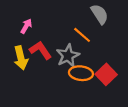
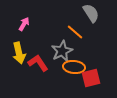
red L-shape: (40, 50) -> (38, 63), moved
red square: (106, 74) -> (91, 78), moved, turned 30

